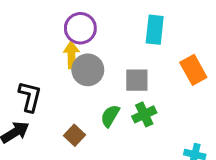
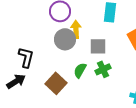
yellow arrow: (71, 55) -> (76, 29), moved
brown square: (74, 135) -> (56, 83), size x1.5

